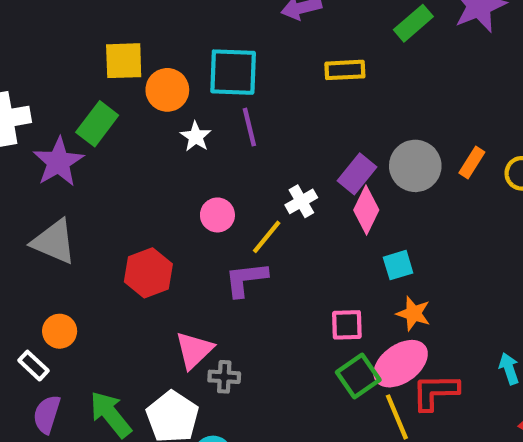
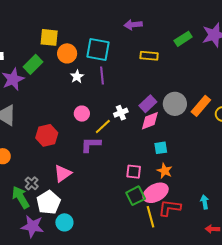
orange rectangle: (472, 163) -> (201, 106), size x1.5
pink diamond: (366, 210) -> (150, 121), turned 35
gray cross: (224, 377) -> (32, 183), moved, turned 32

